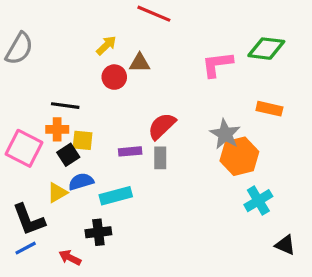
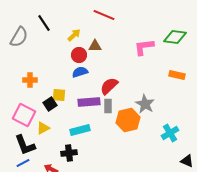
black line: (65, 106) -> (44, 23), moved, turned 48
orange cross: (57, 129) -> (30, 80), moved
gray star: (225, 134) -> (145, 104), moved
pink square: (24, 148) -> (24, 115), moved
purple rectangle: (130, 151) -> (89, 102), size x1.5
orange hexagon: (239, 156) -> (128, 120), moved
blue semicircle: (81, 182) -> (80, 72), moved

